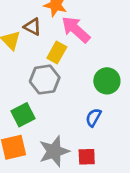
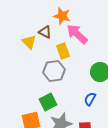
yellow rectangle: (57, 52) -> (63, 51), turned -49
green square: (23, 115) -> (48, 102), moved

